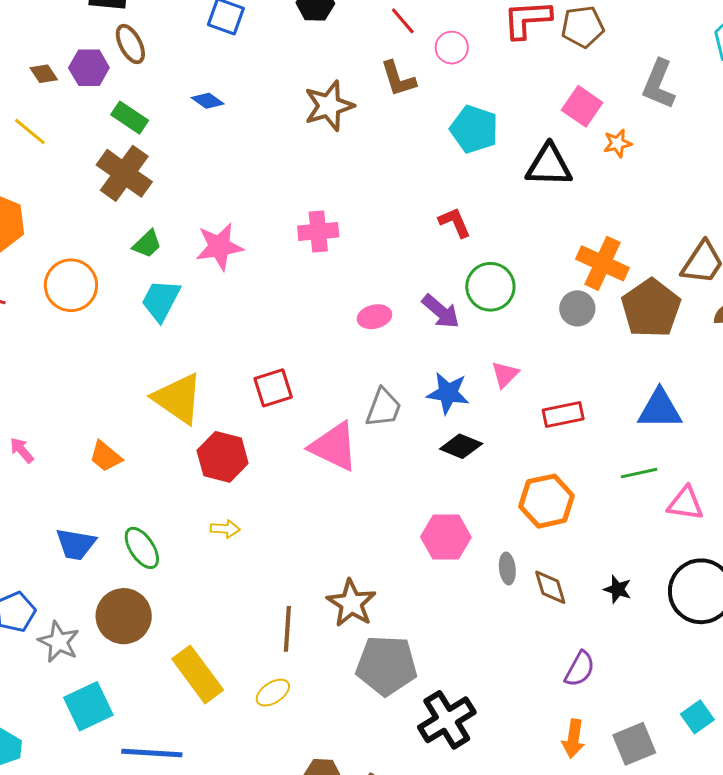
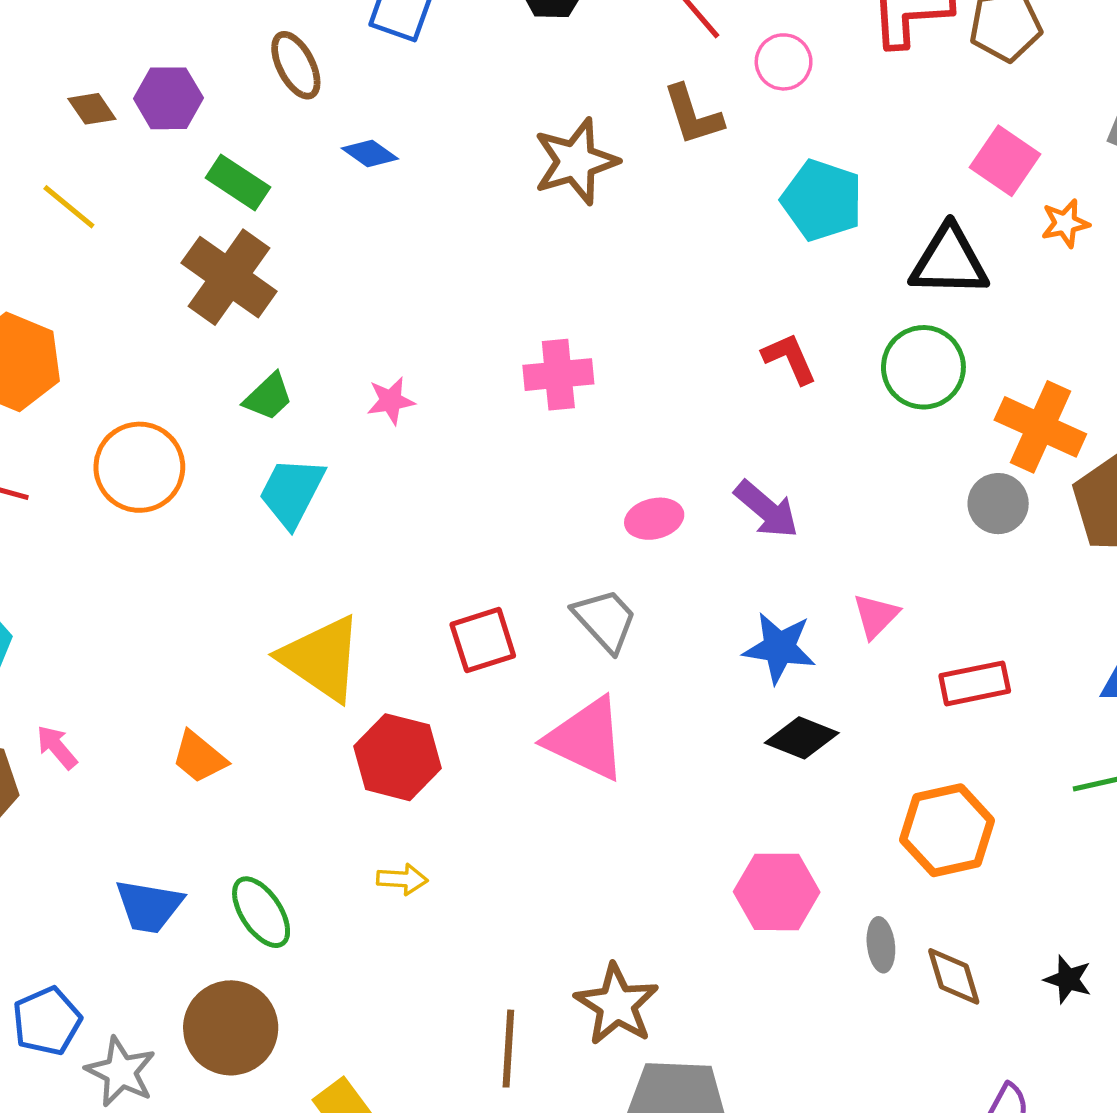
brown ellipse: (130, 44) -> (296, 65), moved
pink star: (219, 247) -> (391, 401), size x0.6
green circle: (490, 287) -> (923, 367), moved
gray trapezoid: (384, 408) -> (605, 620), moved, turned -63

